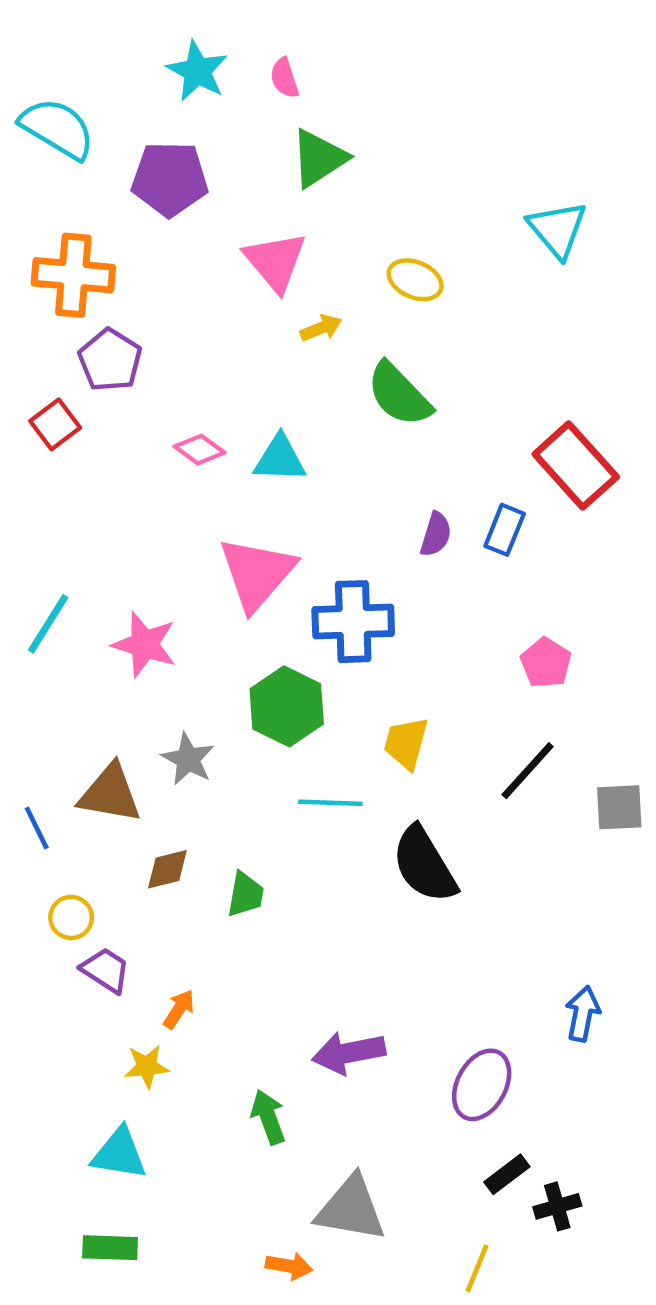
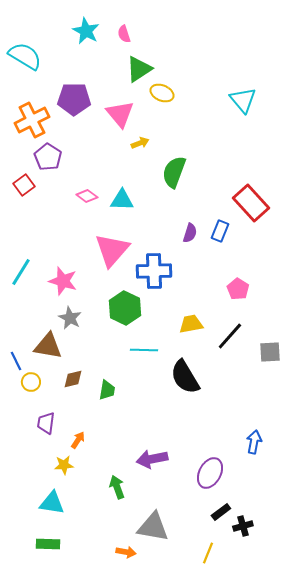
purple pentagon: (170, 179) -> (74, 99), moved
orange cross: (73, 275) -> (32, 120), turned -32
yellow ellipse: (415, 280) -> (162, 93), moved
green semicircle: (399, 394) -> (174, 172), turned 64
yellow trapezoid: (406, 743) -> (191, 324), moved, turned 65
gray star: (188, 759) -> (70, 318), moved
yellow circle: (71, 917) -> (31, 382), moved
purple trapezoid: (105, 970) -> (46, 423), turned -115

